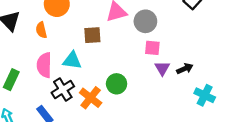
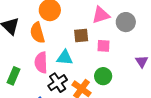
orange semicircle: (41, 30) -> (37, 33), size x1.5
pink square: (152, 48) -> (103, 46), moved

